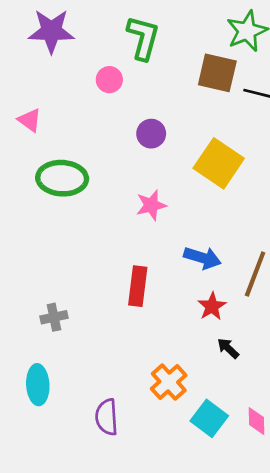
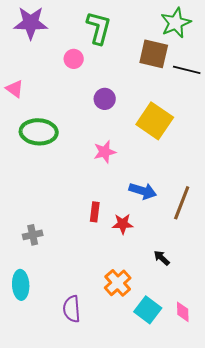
red rectangle: (138, 286) -> (95, 212), size x0.7
red star: (212, 306) -> (123, 224), moved, turned 30

